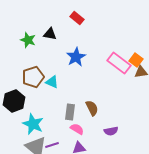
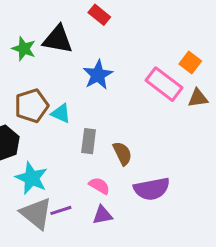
black triangle: (50, 34) -> (58, 39), size x1.5
orange square: (136, 60) -> (190, 63), moved
gray rectangle: (70, 112) -> (89, 141), moved
purple semicircle: (111, 131) -> (152, 189), size x1.6

